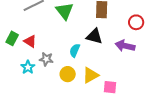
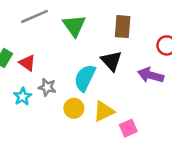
black triangle: (94, 36) -> (111, 61), turned 30
cyan semicircle: (75, 50) -> (85, 78), size x1.5
pink square: (110, 87) -> (128, 128), turned -32

